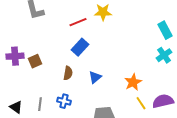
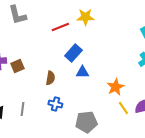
blue rectangle: (80, 47) -> (73, 53), moved
blue triangle: (95, 77) -> (82, 72), moved, turned 40
blue cross: (64, 101) -> (55, 104), moved

